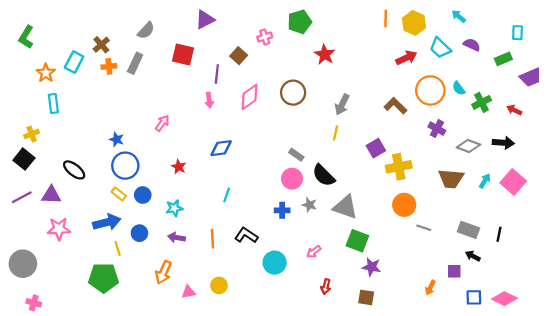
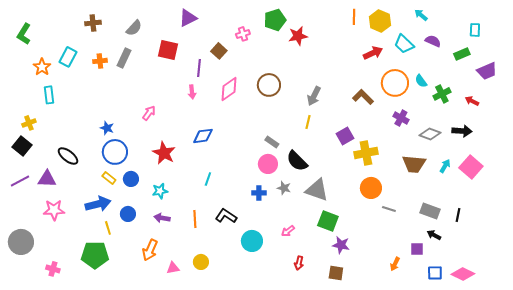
brown cross: (101, 45) -> (93, 23), moved, turned 35
red star: (325, 54) -> (298, 36), moved, turned 30
red star: (179, 167) -> (164, 153), size x1.6
pink cross: (34, 303) -> (53, 269), moved

